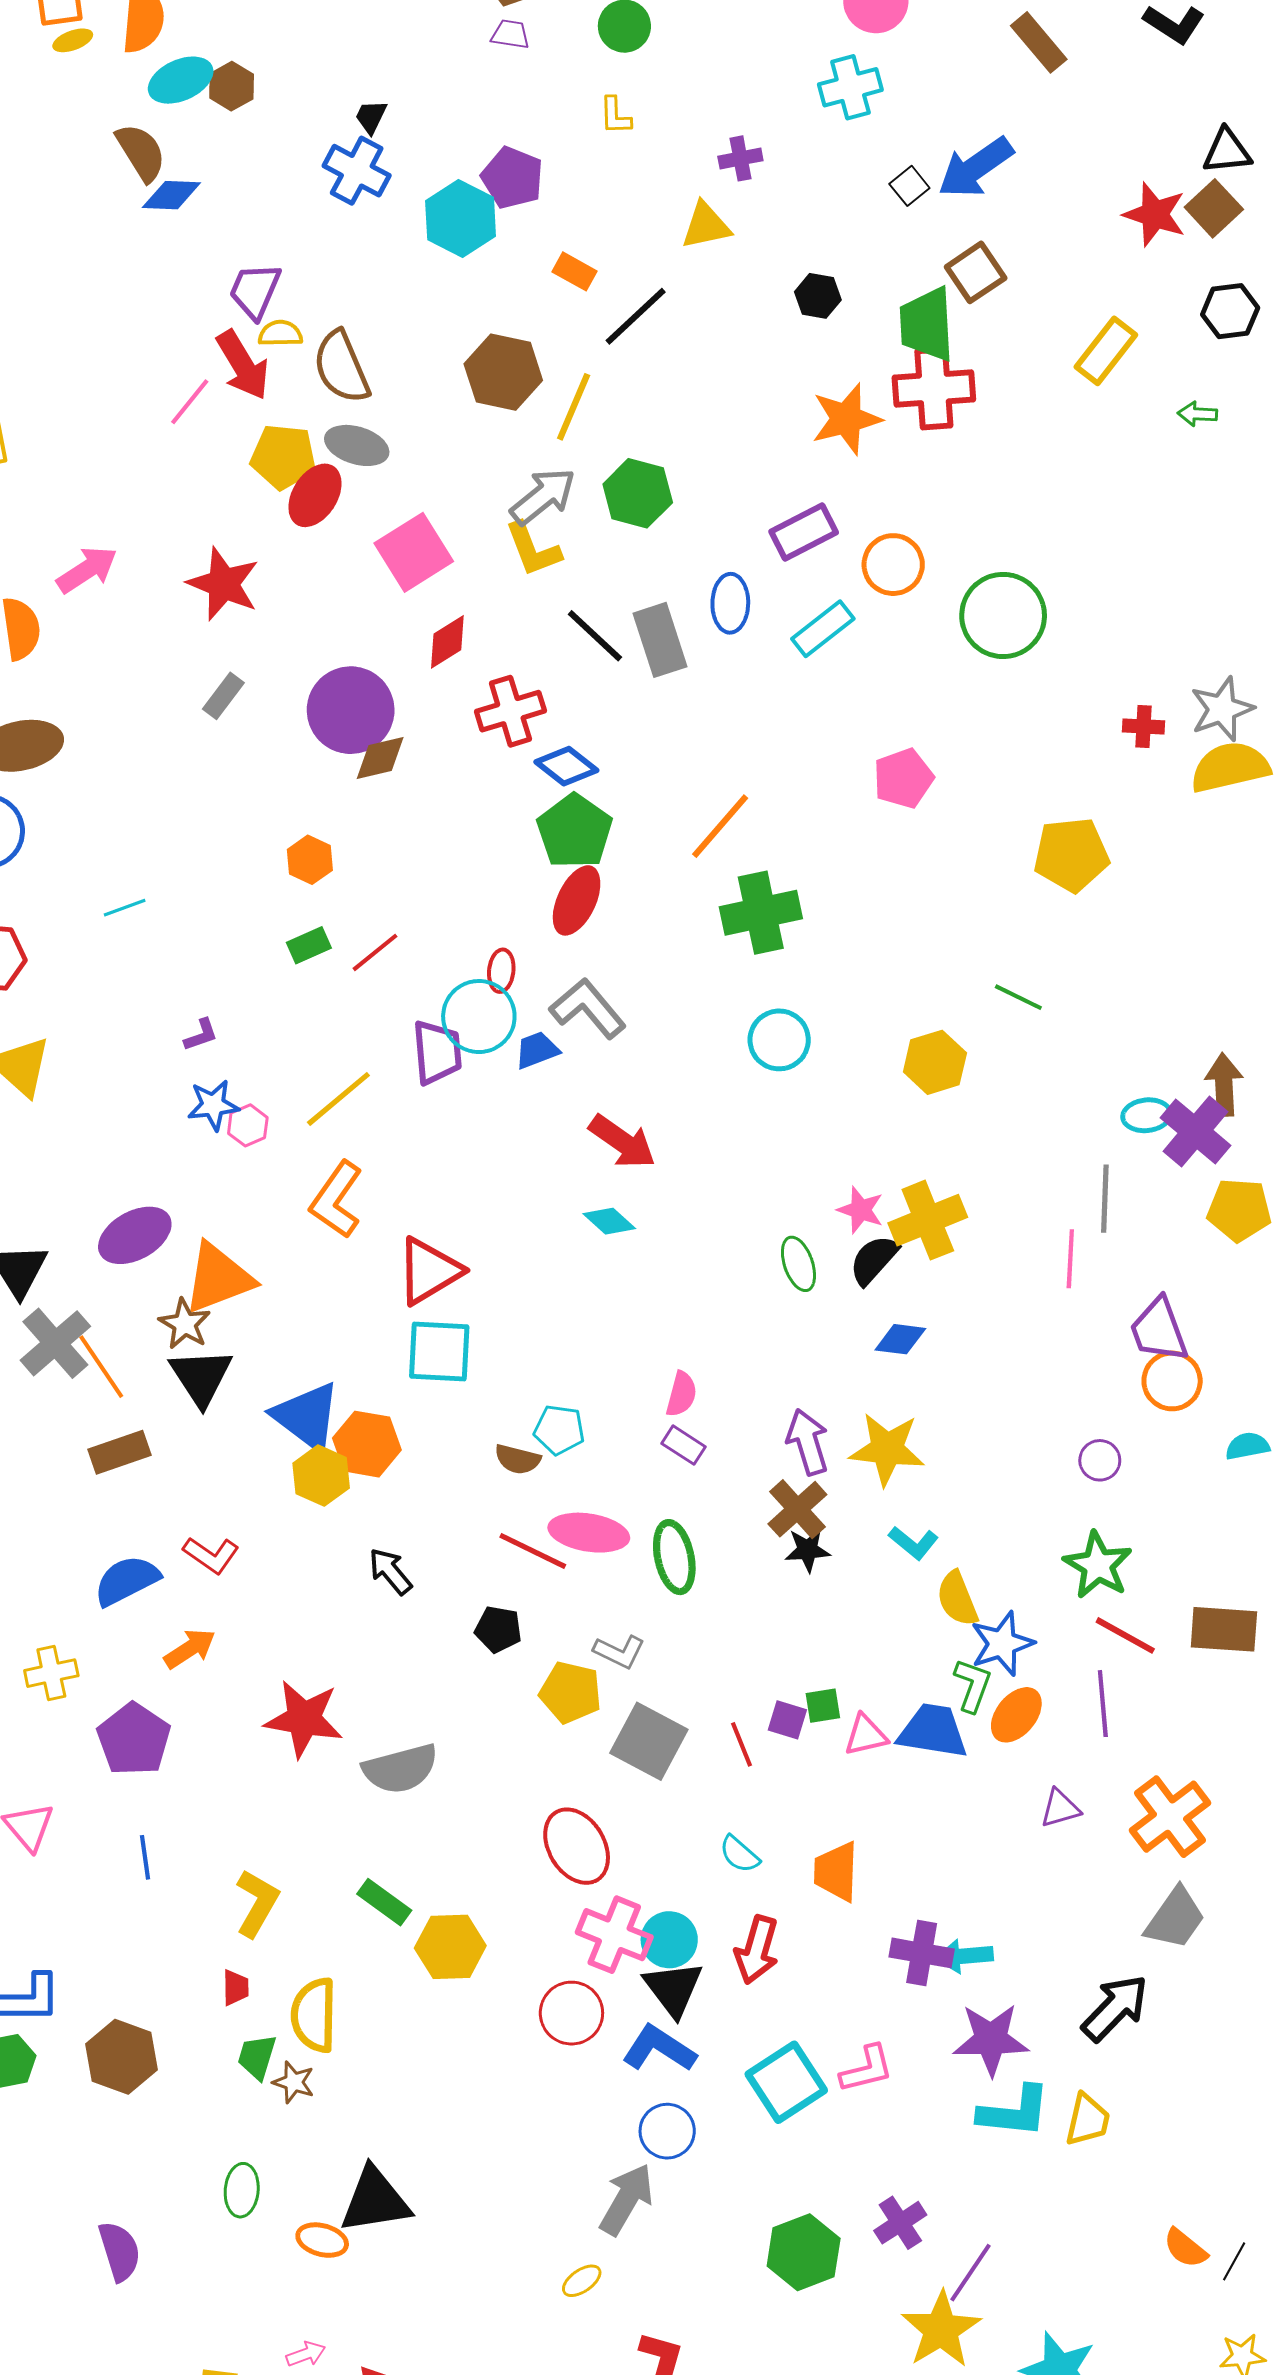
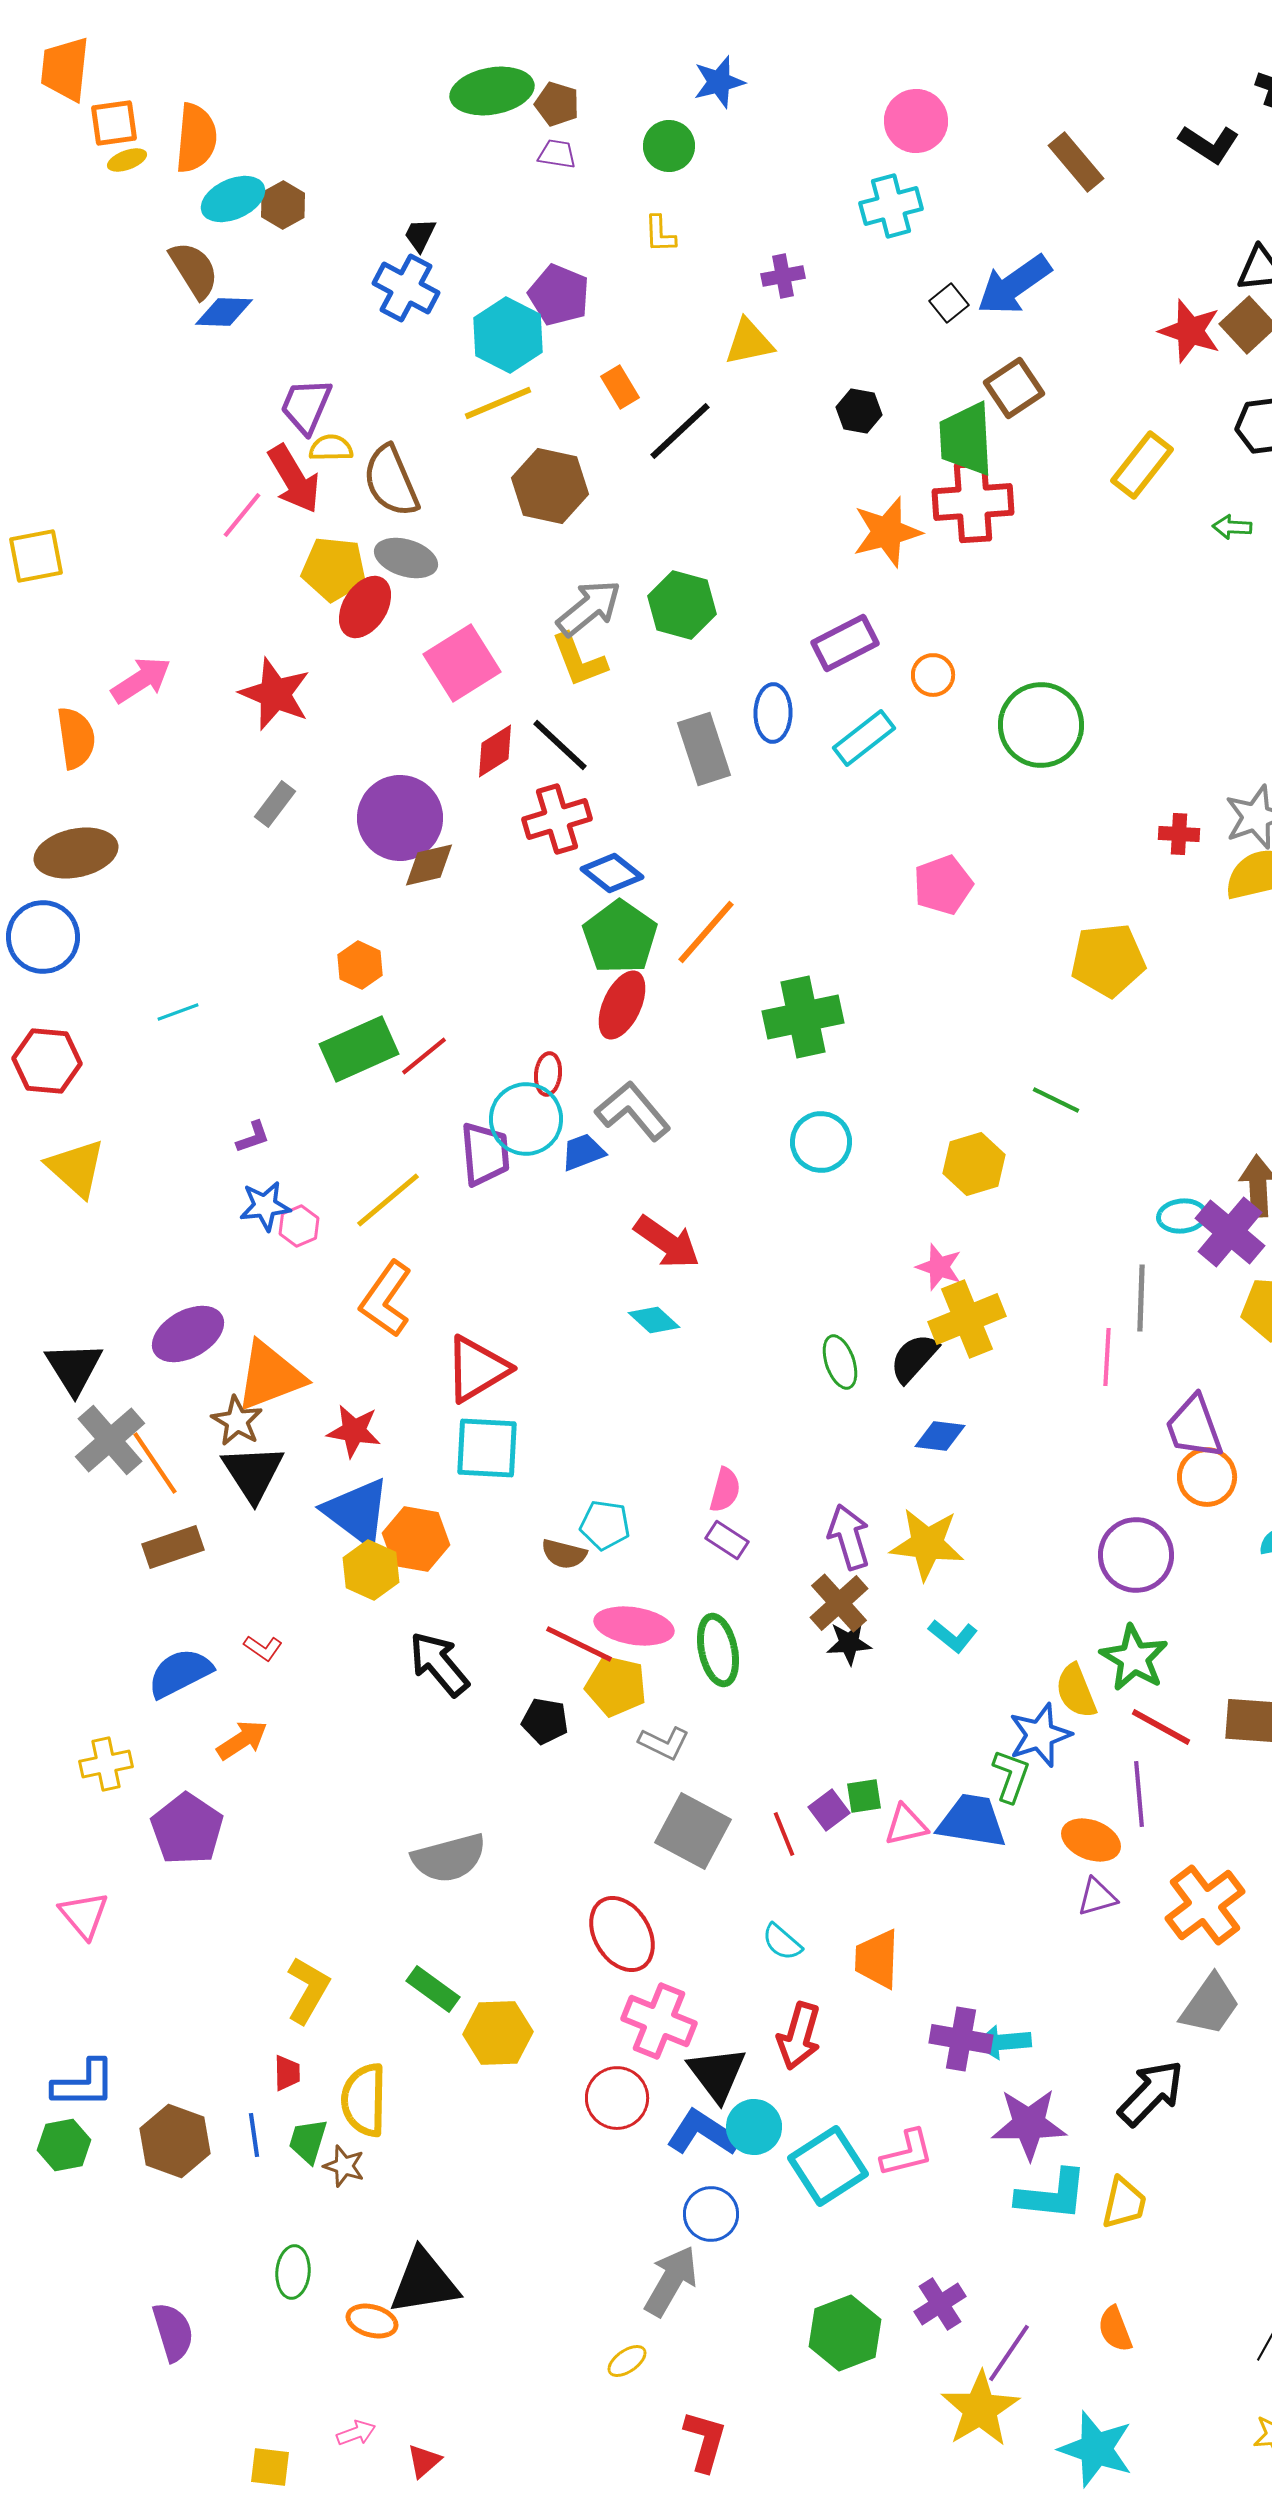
orange rectangle: (575, 271) -> (620, 387), turned 30
yellow line: (574, 407) -> (498, 403), moved, turned 44
orange circle: (893, 565) -> (933, 675), size x0.7
black line: (595, 636) -> (560, 745), moved
orange line: (720, 826) -> (706, 932), moved
green rectangle: (309, 945) -> (359, 1049), size x1.8
pink star: (861, 1210) -> (939, 1267), moved
purple circle: (1100, 1460) -> (1136, 1555), size x1.8
red L-shape: (211, 1555) -> (263, 1648), size x0.7
black arrow: (390, 1571) -> (439, 1664), size x1.4
yellow semicircle: (957, 1599) -> (1076, 1691), moved
yellow pentagon: (570, 1692) -> (616, 1686), moved
orange ellipse: (1016, 1715) -> (1091, 1840), moved, turned 72
red star: (304, 1719) -> (354, 1431), moved, size x0.7
purple square: (787, 1720) -> (829, 1810), turned 36
blue line: (145, 1857) -> (254, 2135), moved
cyan circle: (669, 1940) -> (754, 2127), moved
orange semicircle: (1185, 2248) -> (1115, 2329), moved, turned 30

